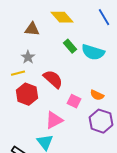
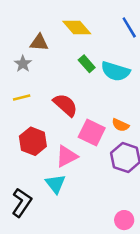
gray star: (28, 57) -> (23, 64), moved
red hexagon: (27, 94) -> (33, 141), moved
pink square: (74, 101) -> (92, 133), size x1.5

